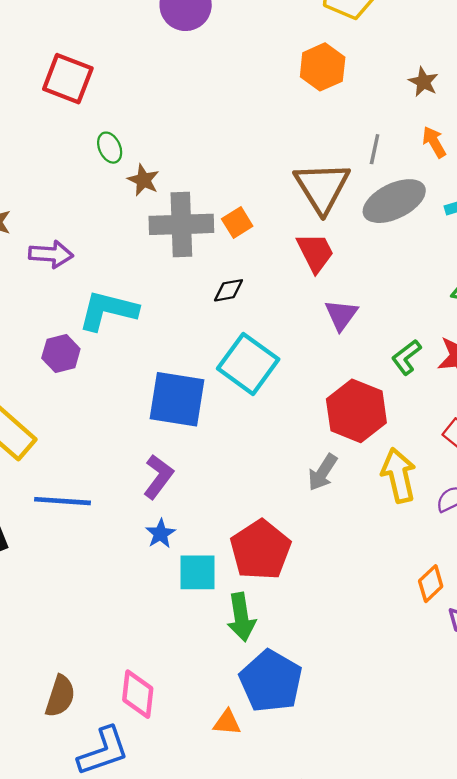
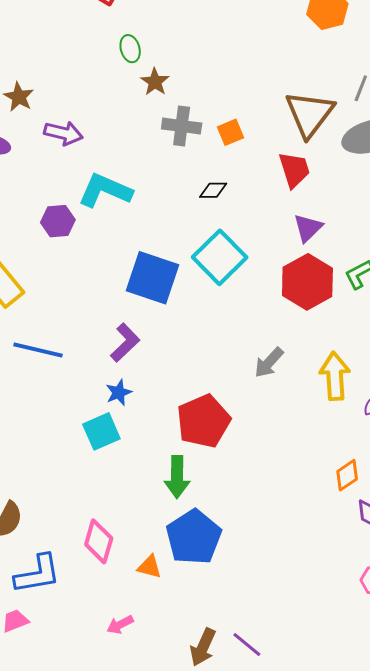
gray cross: (181, 224) -> (182, 126), size x0.7
red hexagon: (356, 411) -> (307, 282), moved
cyan square: (198, 572) -> (101, 431), moved, turned -33
pink diamond: (138, 694) -> (99, 541), moved

